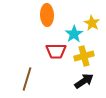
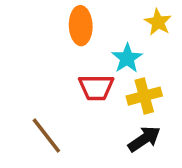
yellow star: (92, 23) -> (158, 22), moved
brown line: (27, 79) -> (46, 136), turned -55

